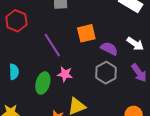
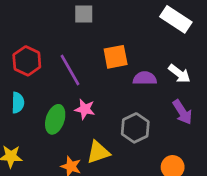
red hexagon: (16, 21) -> (27, 61), moved
purple semicircle: (109, 49) -> (145, 78), turned -30
gray hexagon: (106, 73) -> (135, 128), moved

